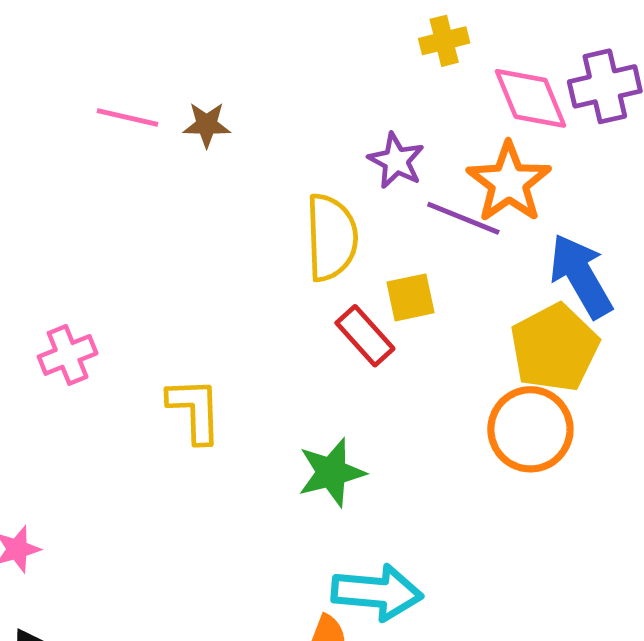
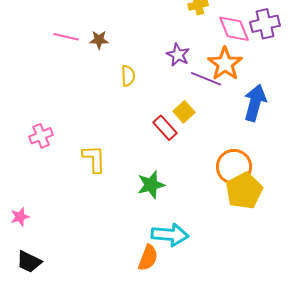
yellow semicircle: (331, 237) -> (128, 76), moved, size x0.6
blue arrow: (581, 276) -> (255, 103), turned 45
yellow square: (411, 297) -> (184, 112), turned -30
yellow pentagon: (554, 348) -> (244, 191), moved

